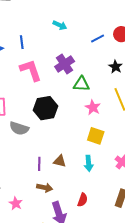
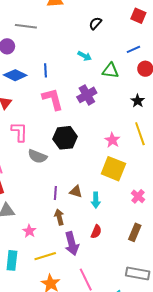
blue line: (98, 39) -> (133, 49), moved
green triangle: (81, 84) -> (110, 71), moved
yellow square: (96, 136) -> (113, 169), size x1.4
cyan arrow: (89, 163) -> (96, 200), moved
brown arrow: (45, 188) -> (59, 217), turned -119

